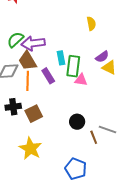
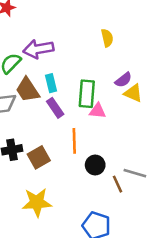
purple arrow: (33, 43) -> (38, 49), moved
cyan rectangle: (61, 58) -> (51, 83), moved
orange line: (28, 81) -> (74, 141), moved
yellow star: (30, 148) -> (37, 202), turned -30

